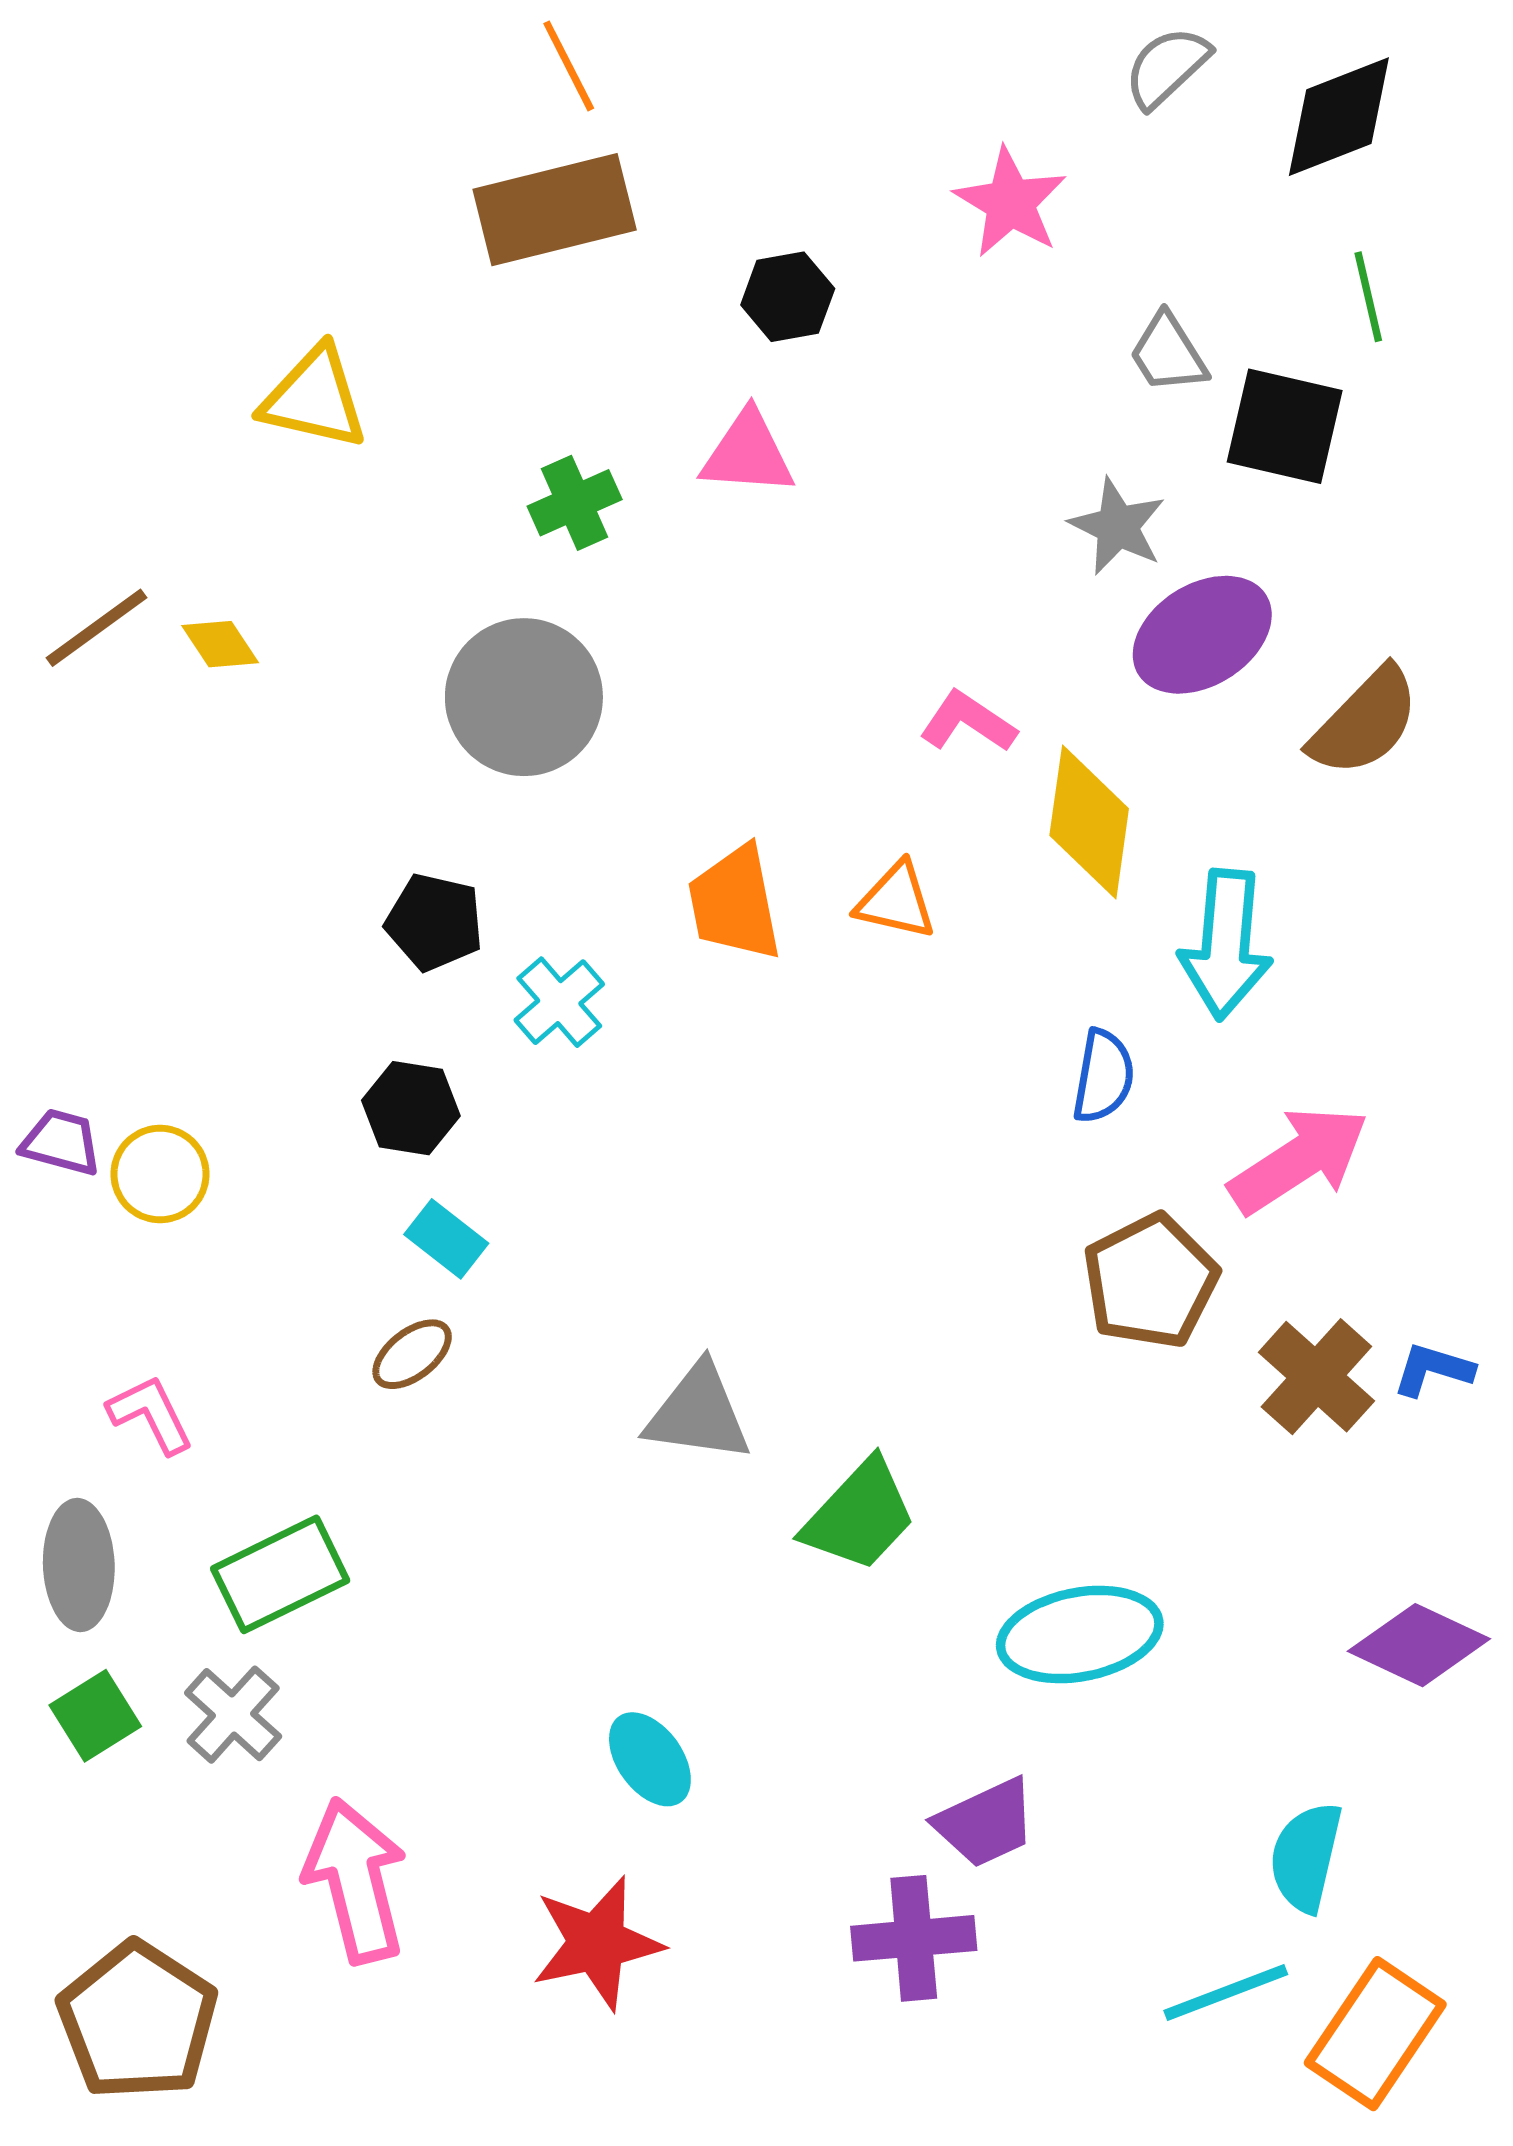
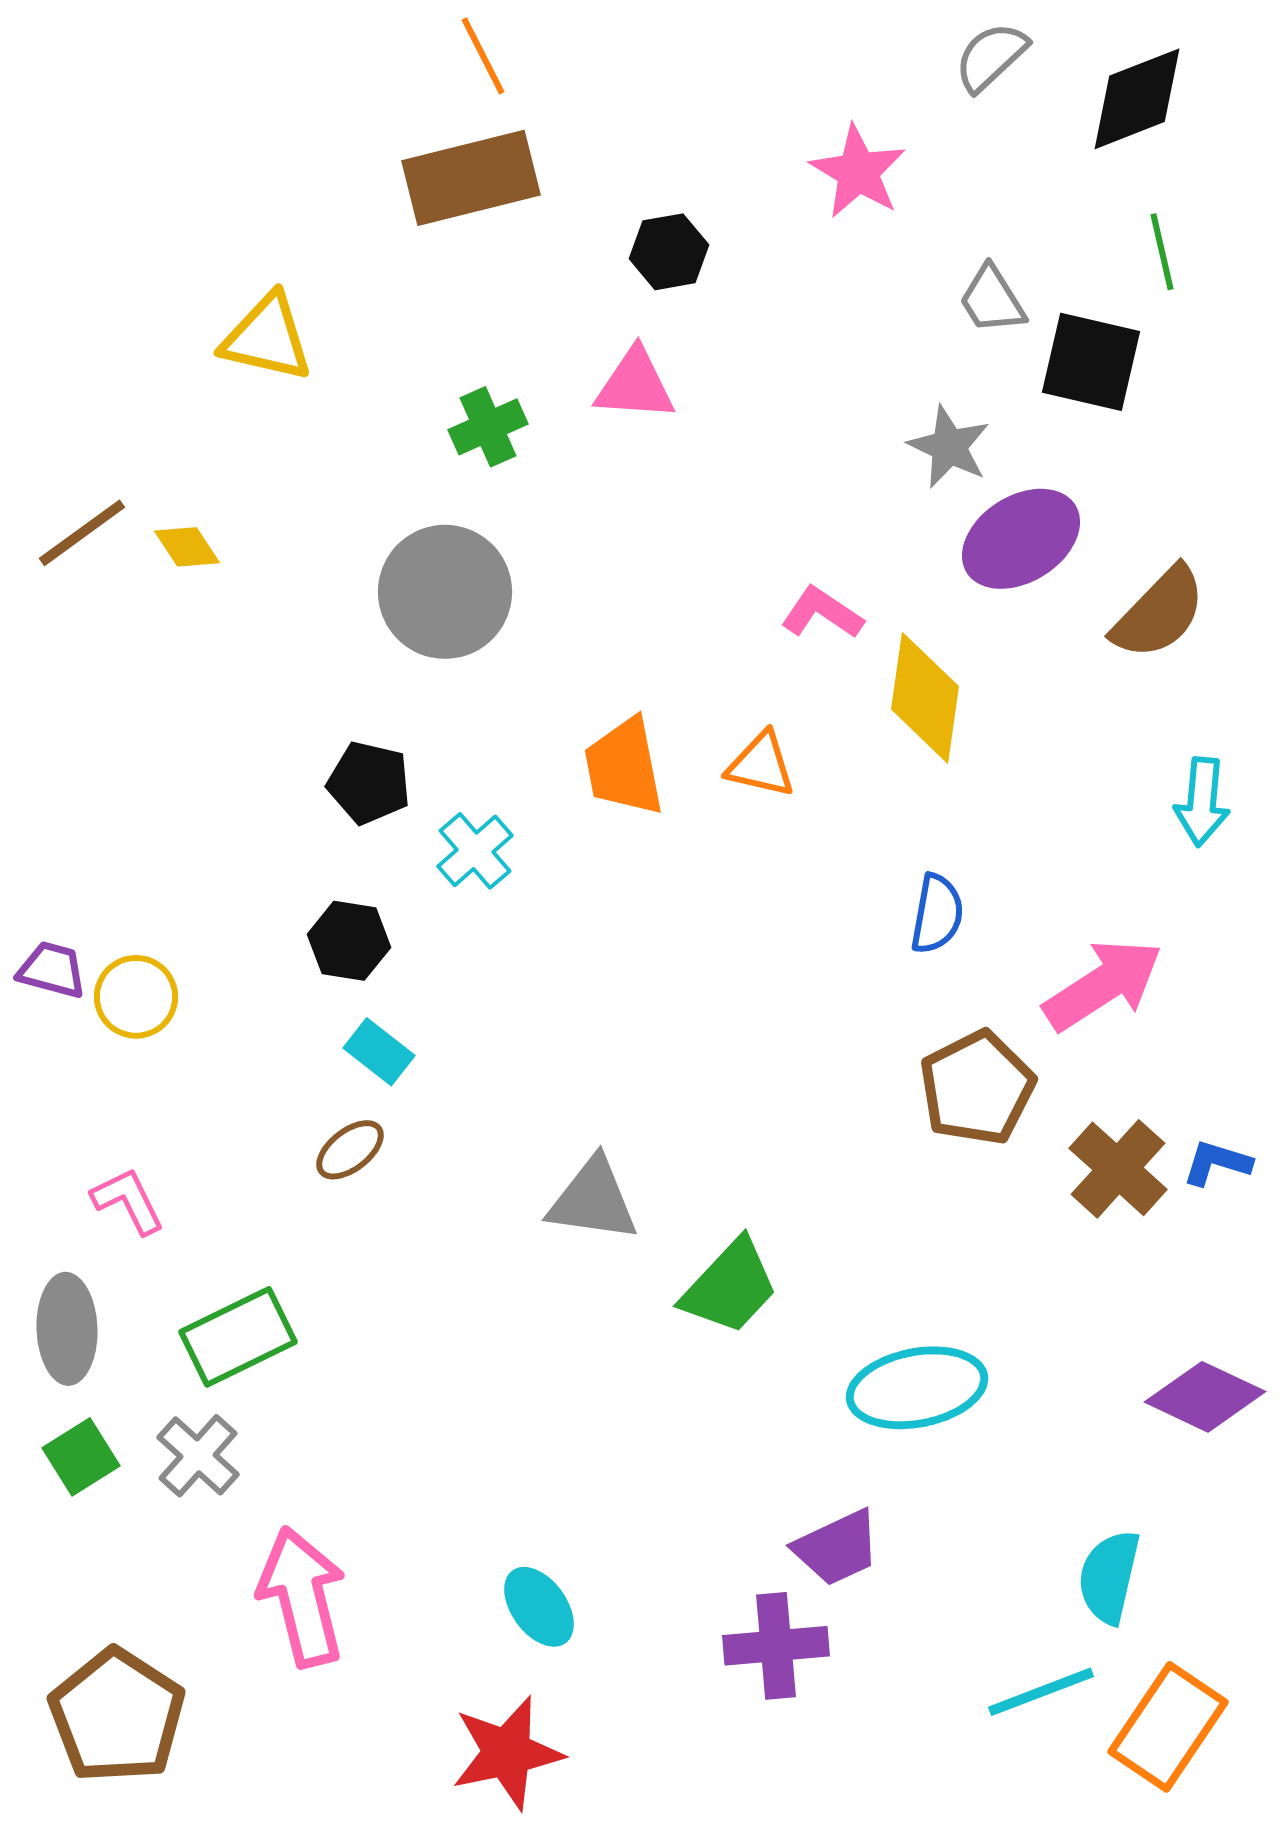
cyan arrow: (1226, 944) -> (1202, 802), moved, size x0.7
cyan ellipse: (650, 1759) -> (539, 1607), moved
red star: (597, 1943) -> (507, 1753), moved

